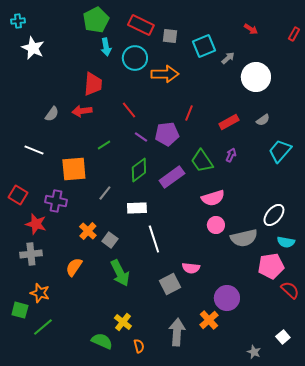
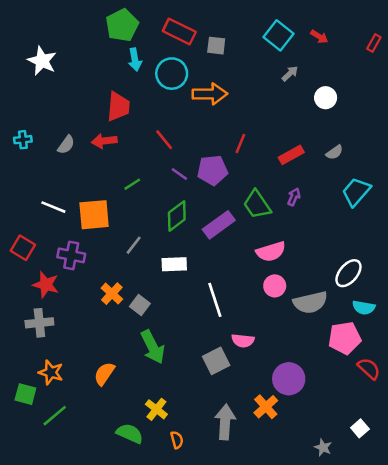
cyan cross: (18, 21) -> (23, 140), moved
cyan square: (204, 46) -> (279, 35), moved, turned -30
white circle: (256, 77) -> (326, 98), size x0.6
white line: (34, 150) -> (53, 207), moved
white line: (154, 239) -> (215, 300), moved
orange semicircle: (74, 267) -> (104, 374), moved

